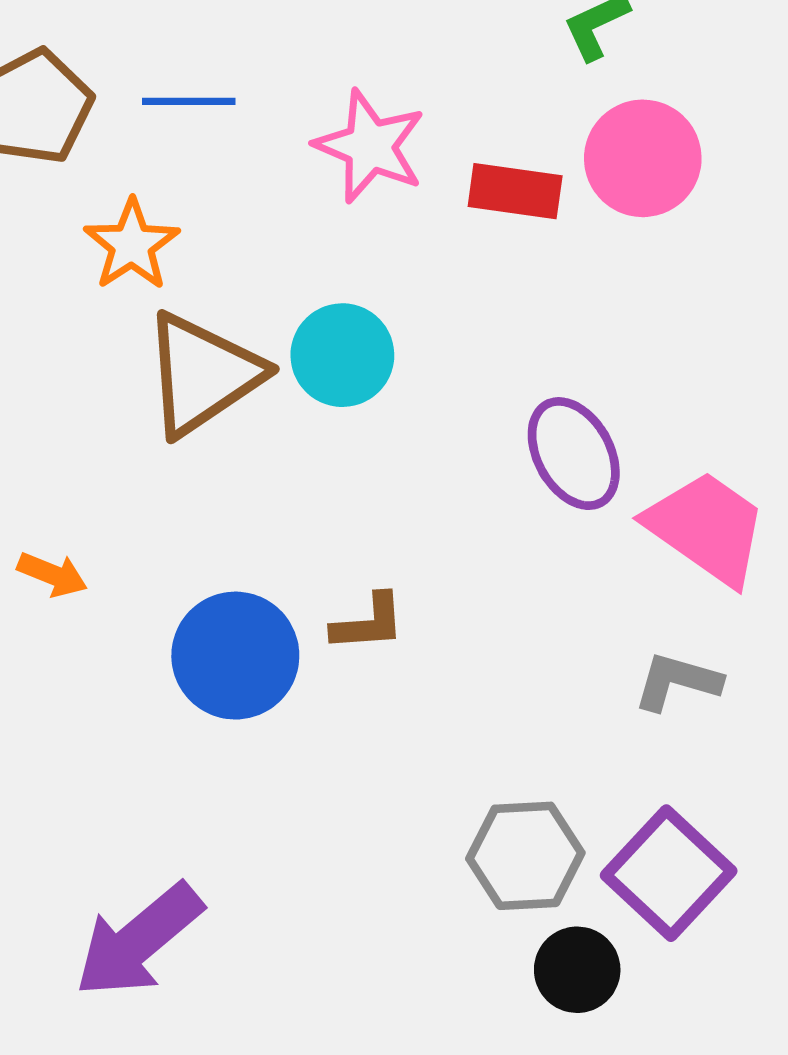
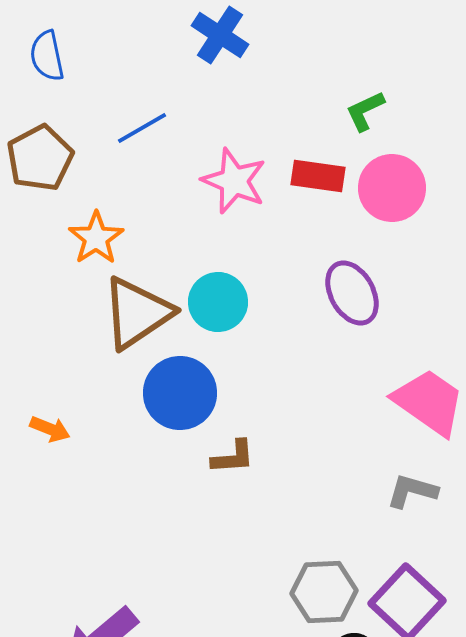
blue line: (189, 101) -> (142, 128), moved, turned -30
red rectangle: (515, 191) -> (318, 176), moved
purple ellipse: (574, 454) -> (352, 293), moved
blue circle: (235, 656) -> (180, 393), moved

